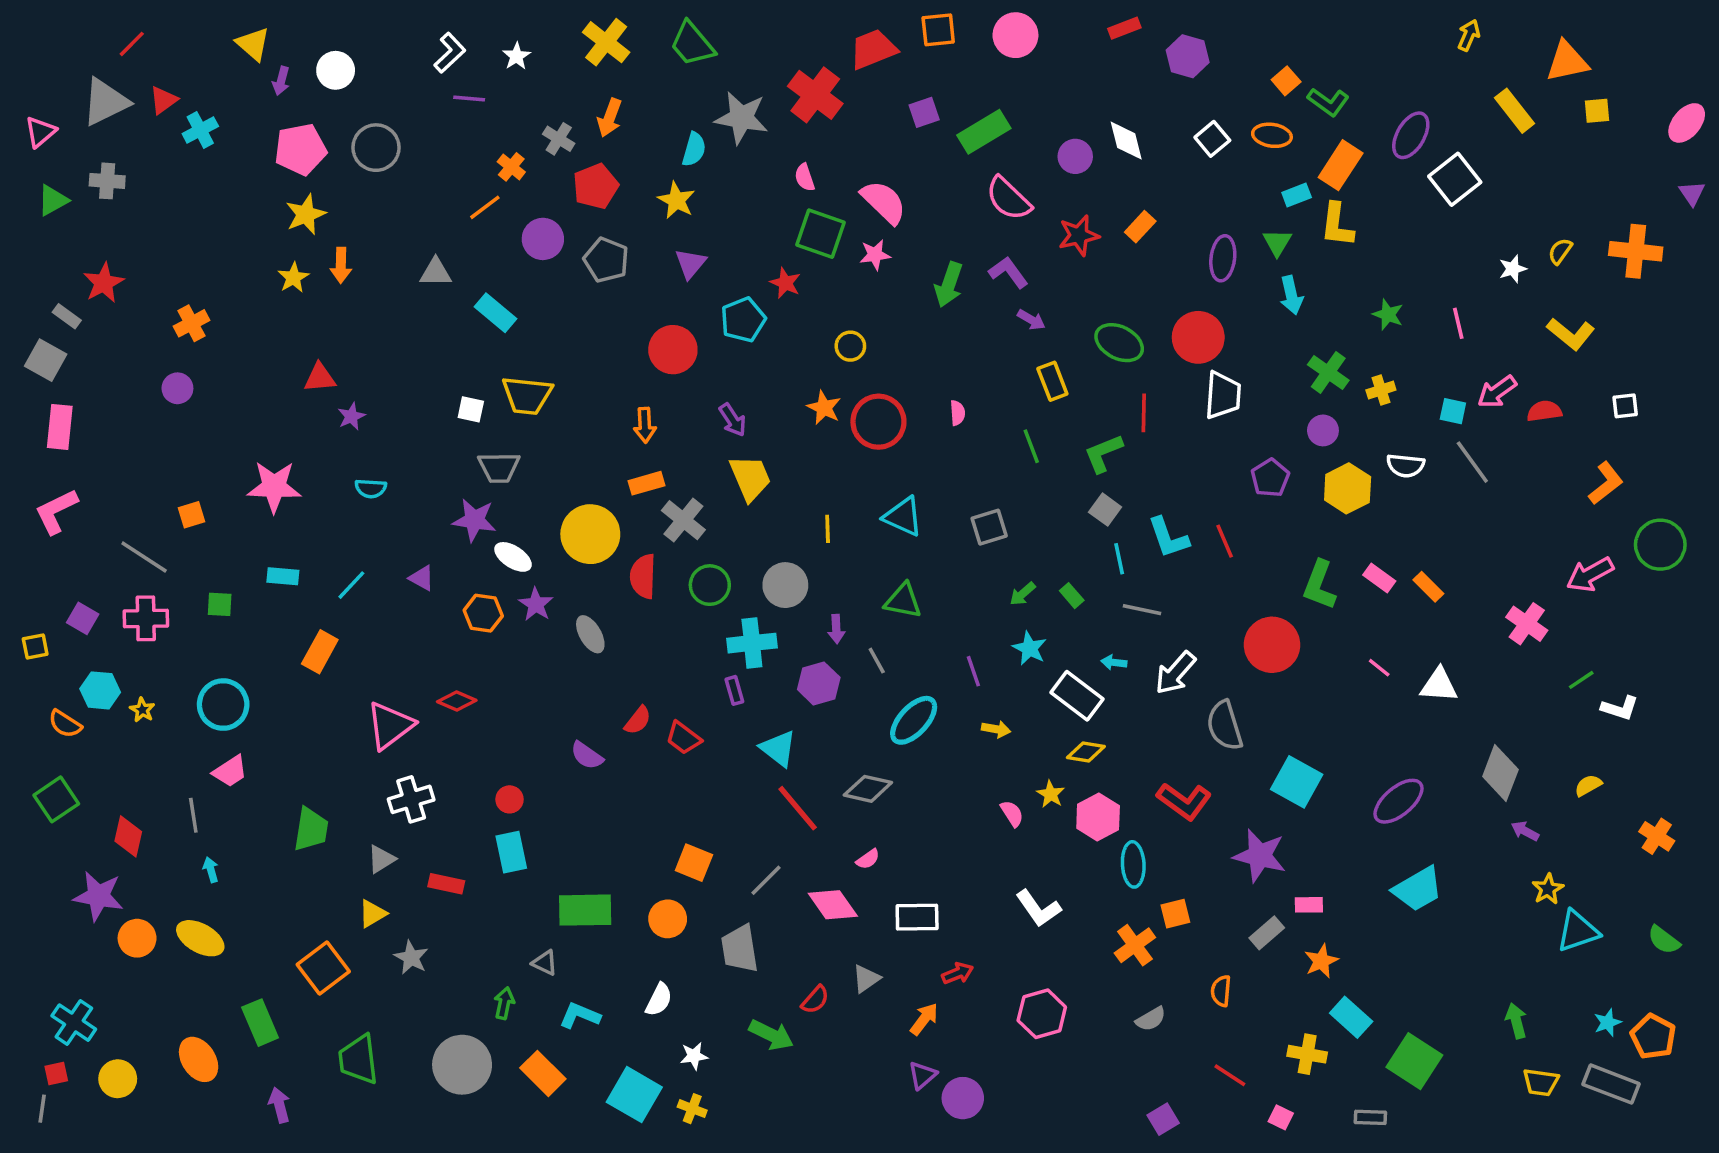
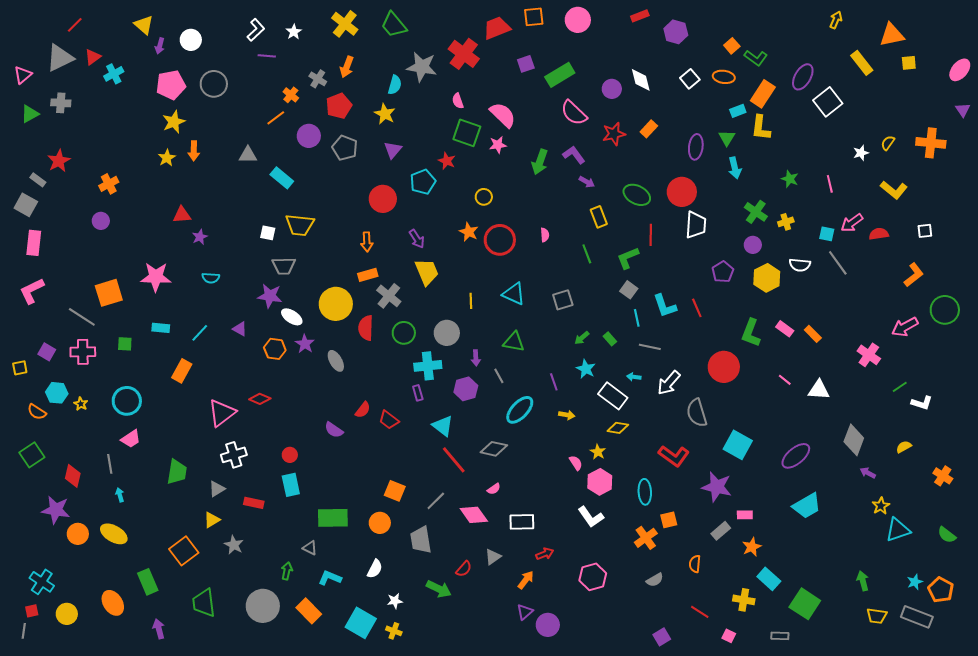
orange square: (192, 515) -> (109, 293), size x1.8
pink hexagon: (1098, 817) -> (600, 482), moved

